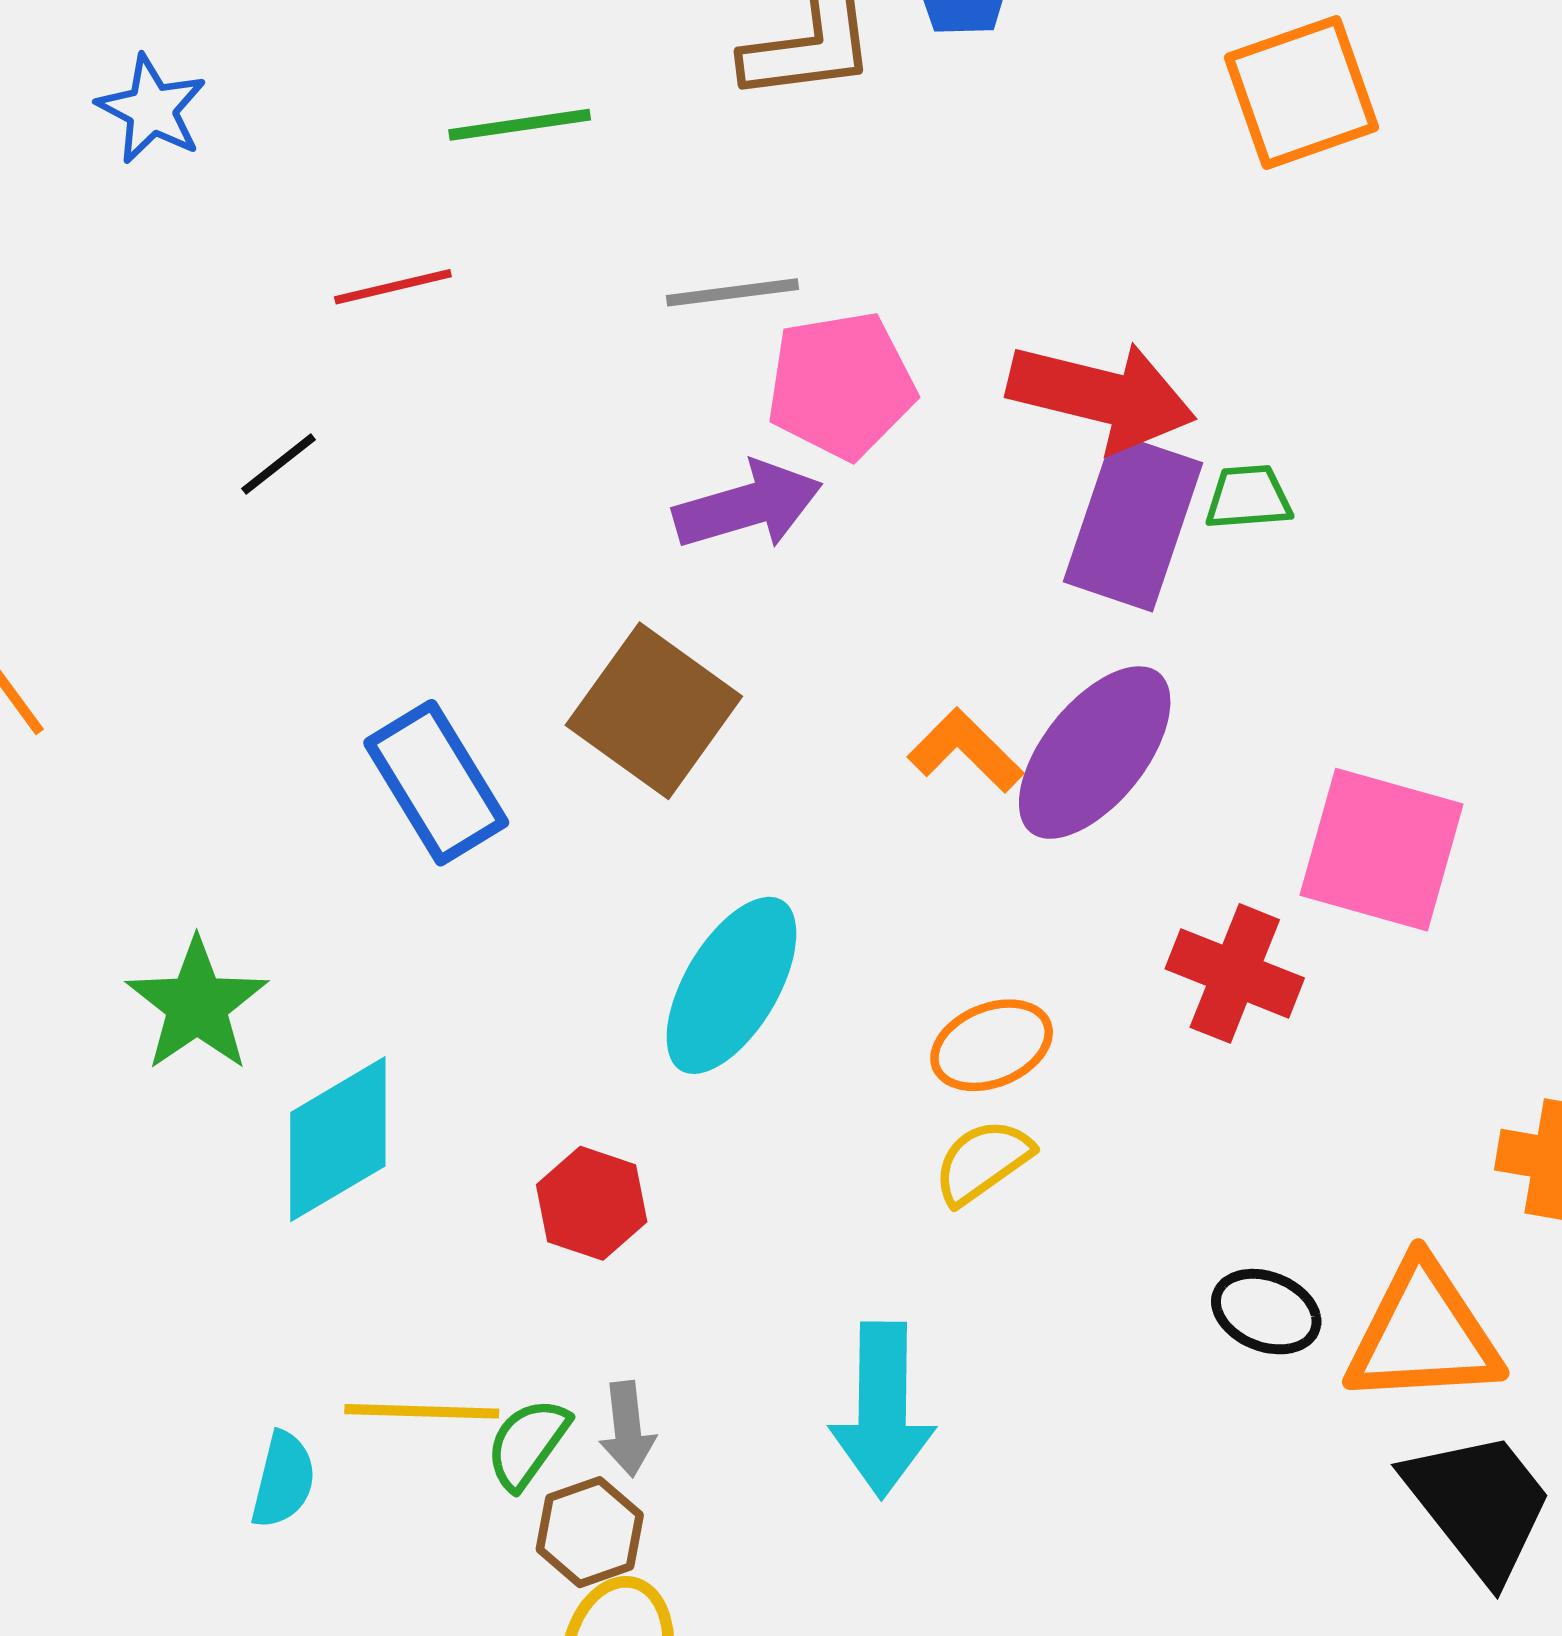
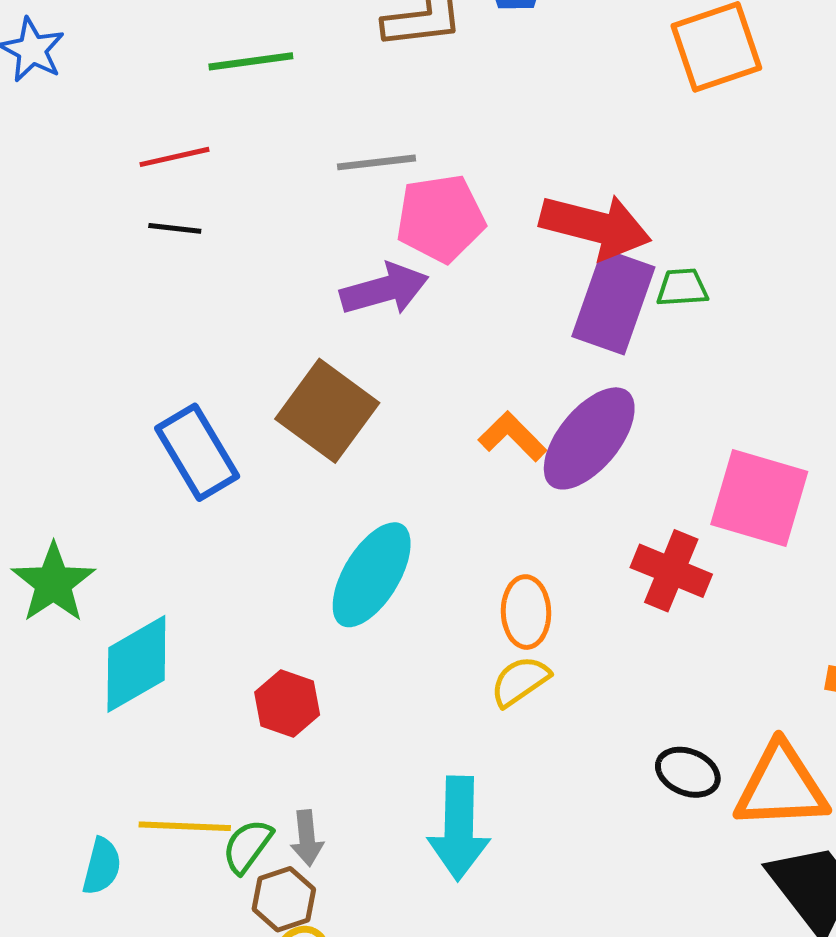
black line: (278, 464) -> (175, 228), moved, turned 44
orange ellipse: (992, 1045) -> (526, 612), turned -70

